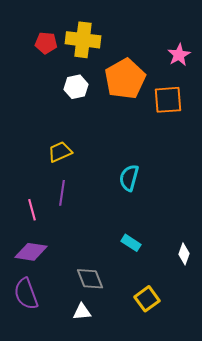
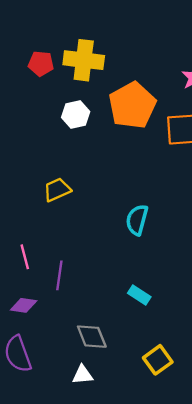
purple line: (62, 193) -> (59, 275), moved
purple diamond: (31, 252) -> (24, 305), size x0.7

